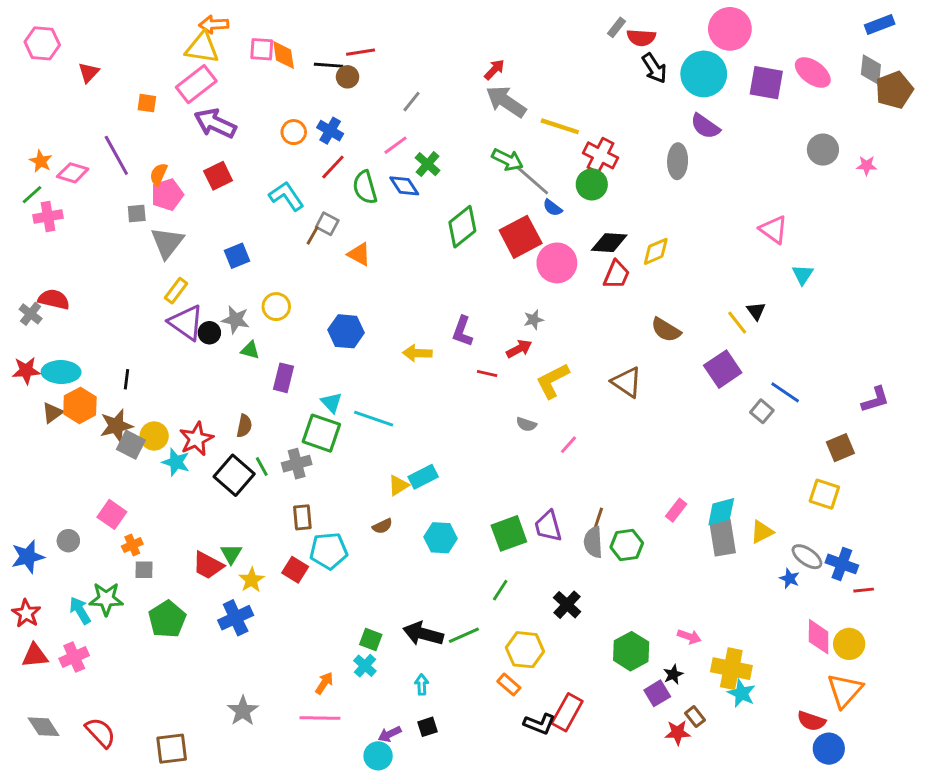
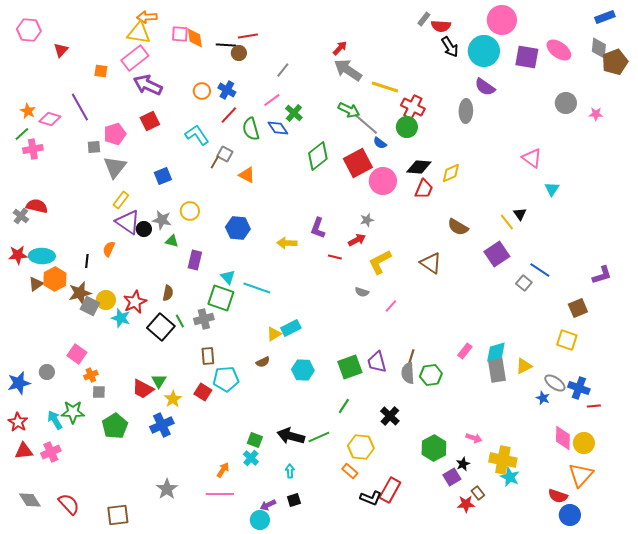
orange semicircle: (158, 174) -> (109, 249), moved

